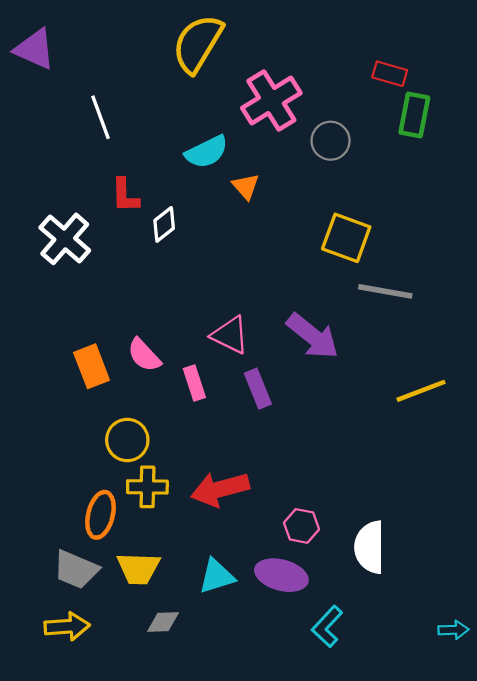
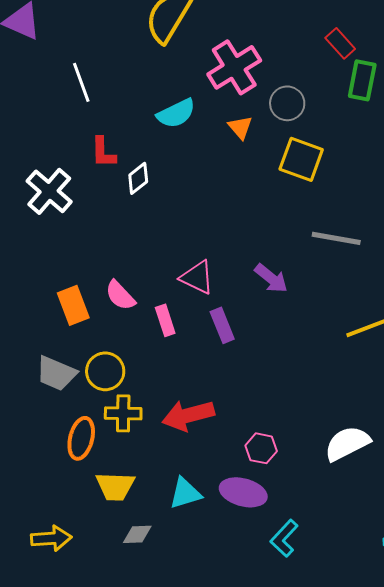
red rectangle: (390, 74) -> (340, 43), turned 32
orange triangle: (246, 186) -> (240, 127), moved
yellow square: (346, 238) -> (301, 159), moved
purple arrow: (313, 336) -> (271, 278), size x0.7
white semicircle: (370, 547) -> (347, 443), moved, turned 63
gray trapezoid: (76, 570) -> (56, 373), moved

